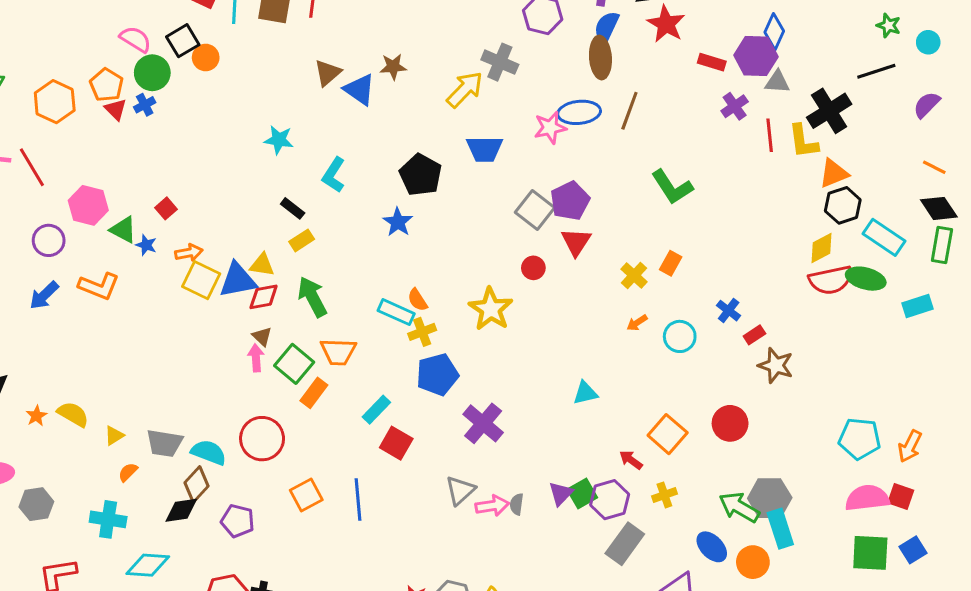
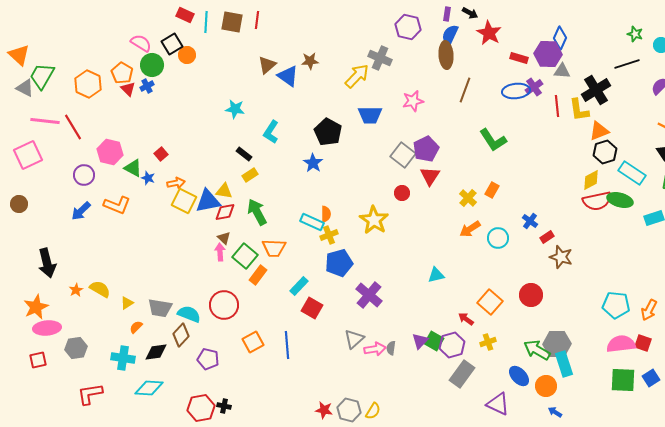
blue ellipse: (579, 112) -> (516, 91), moved
orange semicircle: (418, 300) -> (326, 214), turned -147
orange arrow: (637, 323) -> (470, 229), size x1.5
green square: (582, 493) -> (434, 341), turned -30
black diamond: (181, 510) -> (156, 352), moved

